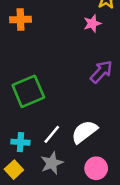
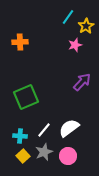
pink circle: (96, 168) -> (68, 156), moved
yellow square: (14, 170) -> (23, 156), moved

